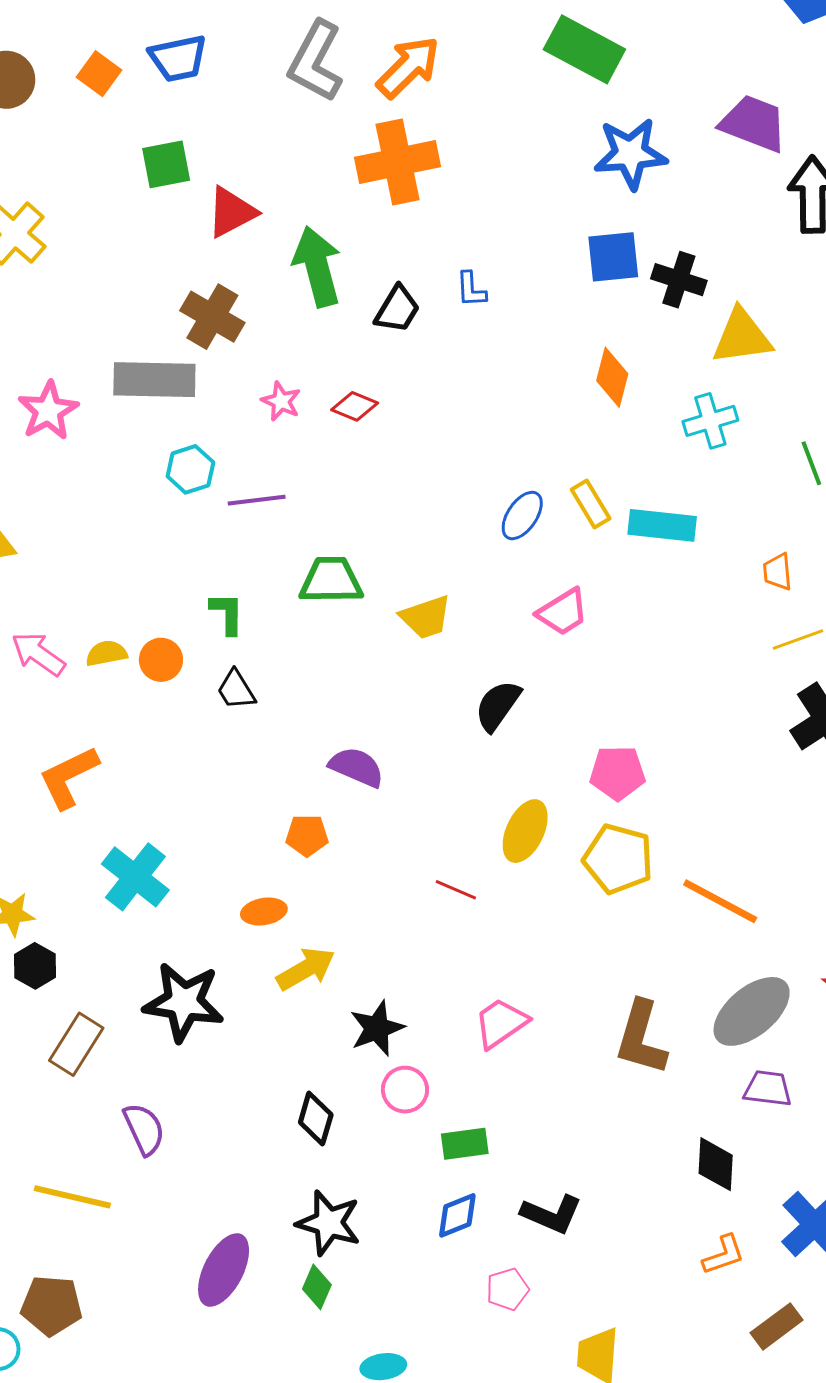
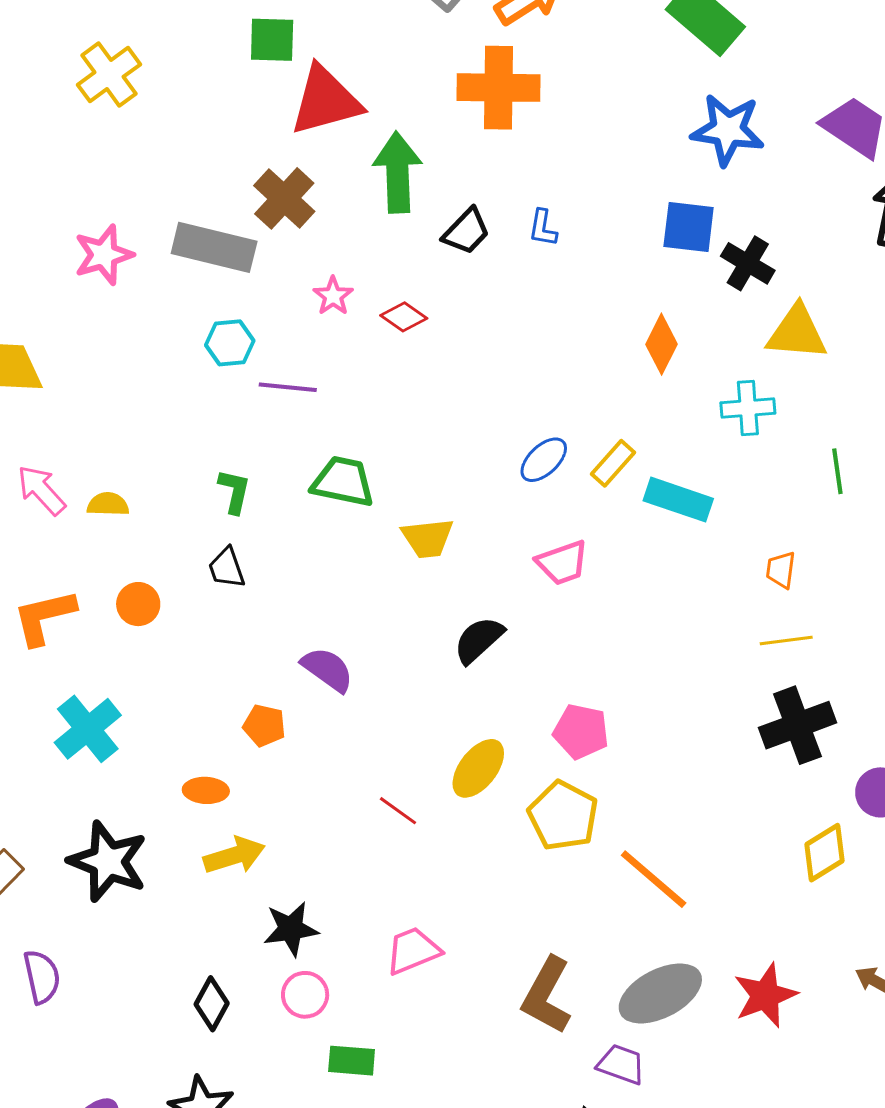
red triangle: (231, 212) -> (326, 101), size x1.4
yellow rectangle: (591, 504) -> (613, 463), turned 60
orange circle: (161, 660) -> (138, 604), moved
purple trapezoid: (768, 1089) -> (621, 1064), moved

